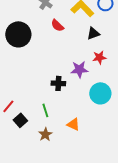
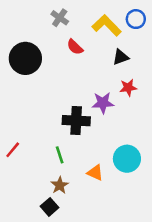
black cross: (58, 83) -> (76, 121), size x1.5
cyan circle: (100, 93) -> (127, 159), moved
black square: (20, 120) -> (50, 207), moved

